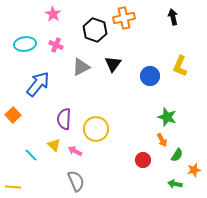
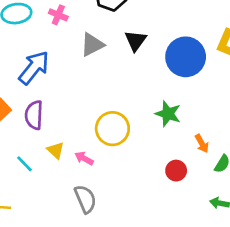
blue circle: (150, 76) -> (186, 57), size x1.5
green star: (167, 117) -> (168, 114), moved
purple semicircle: (64, 119) -> (34, 115), moved

